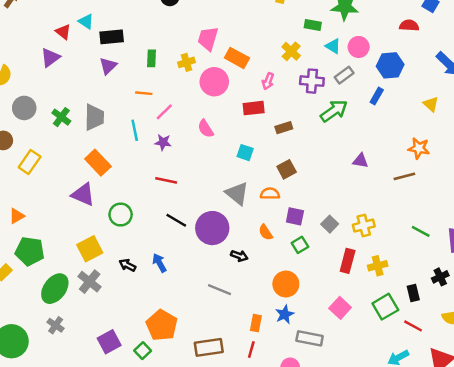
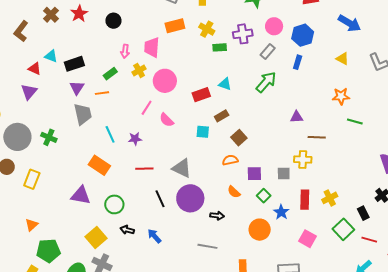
green rectangle: (313, 25) -> (220, 47), moved
cyan triangle: (333, 46) -> (225, 84), moved
yellow cross: (291, 51) -> (207, 29), moved
green rectangle: (151, 58) -> (110, 74), turned 64
orange rectangle: (237, 58) -> (175, 26), moved, turned -30
pink arrow: (268, 81) -> (125, 51), moved
purple cross: (312, 81) -> (243, 34), moved
orange line: (144, 93) -> (102, 93), moved
gray circle: (24, 108) -> (17, 137), size x1.4
pink line: (164, 112) -> (147, 108), moved
gray trapezoid: (94, 117) -> (83, 114), moved
brown rectangle: (284, 128) -> (222, 116), moved
orange rectangle: (98, 163) -> (99, 165), moved
brown line: (404, 176) -> (317, 137), moved, turned 30
gray triangle: (237, 193) -> (182, 168), moved
black line: (176, 220) -> (160, 199), turned 48
gray square: (330, 224) -> (284, 173), turned -32
yellow cross: (364, 226) -> (303, 159), moved, turned 30
green line: (421, 231) -> (355, 121), moved
black arrow: (127, 265) -> (127, 230), moved
blue star: (285, 314) -> (281, 212), moved

